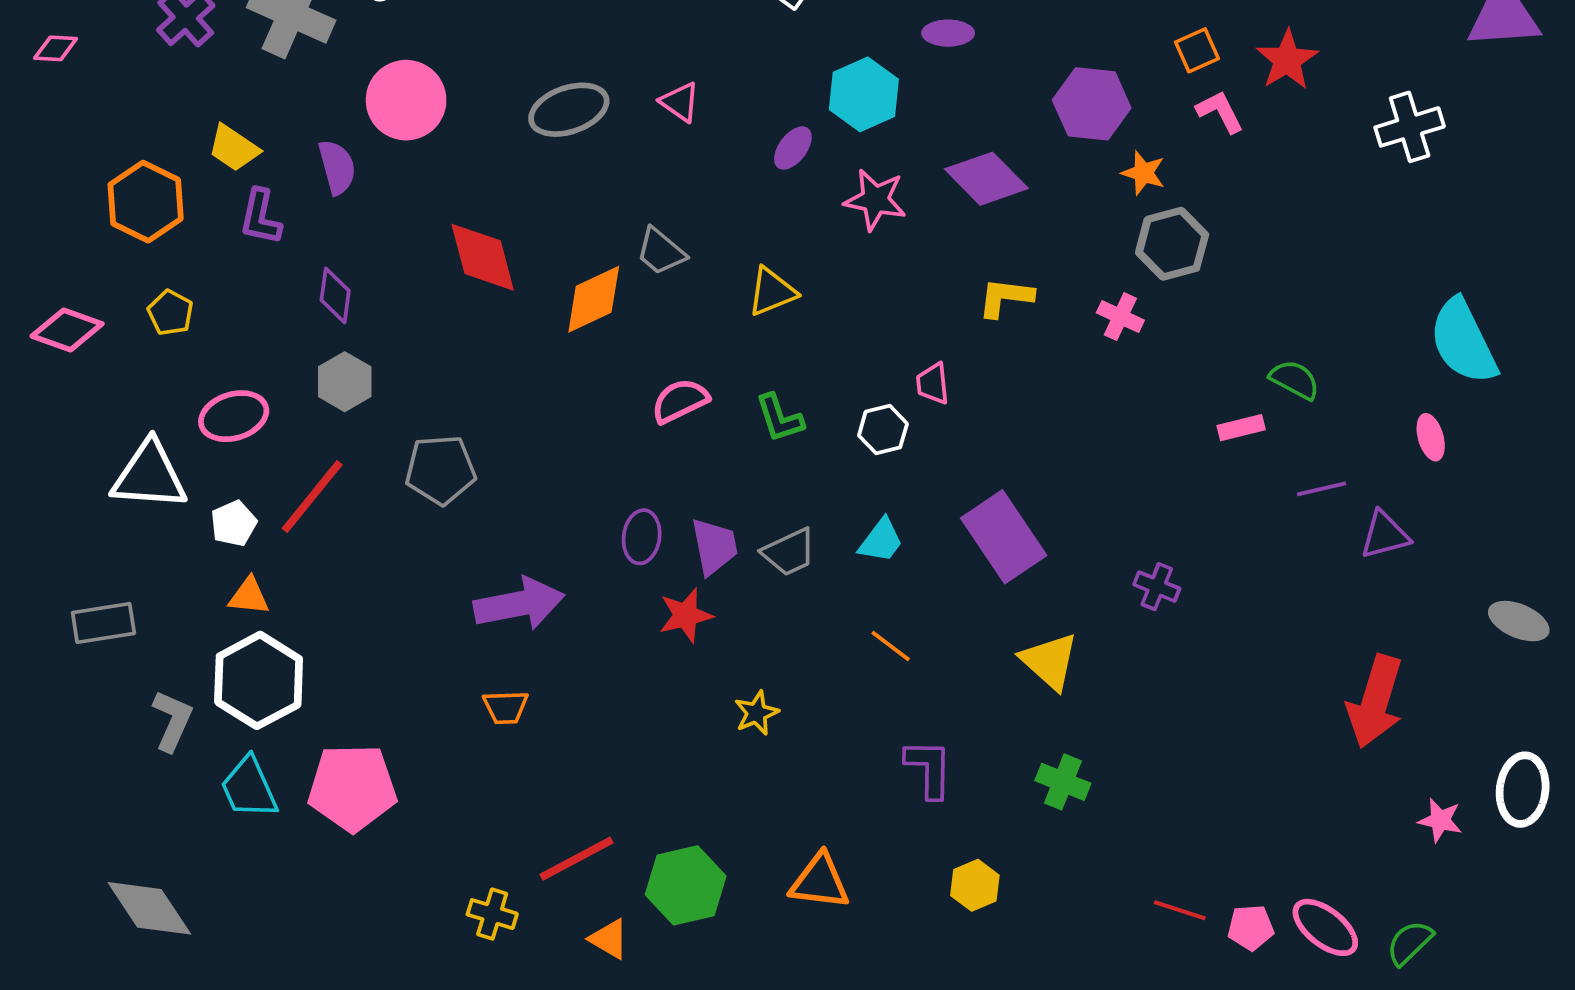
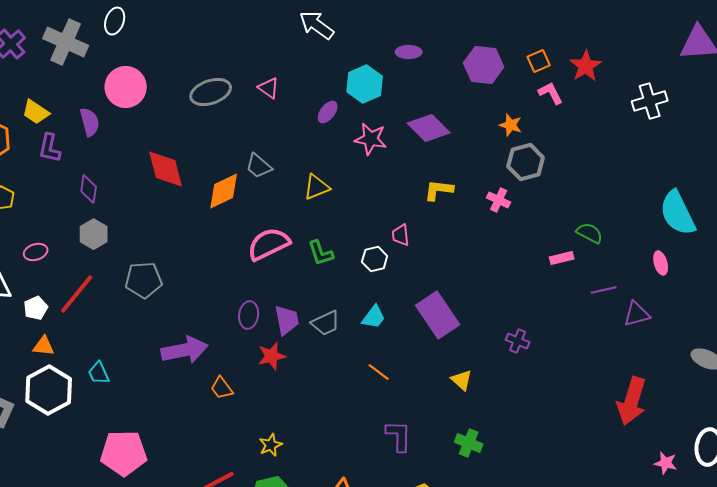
purple hexagon: (1092, 104) -> (484, 65), moved
pink semicircle: (680, 401) -> (269, 244), size x1.4
pink ellipse: (234, 416) -> (36, 252), size x0.7
yellow triangle: (1050, 661) -> (462, 380), size x0.7
orange trapezoid: (506, 707) -> (222, 388), moved, turned 55
yellow star: (757, 713) -> (271, 445), moved
cyan trapezoid: (249, 788) -> (99, 373), moved, size x0.7
pink pentagon: (352, 788) -> (124, 453), moved

